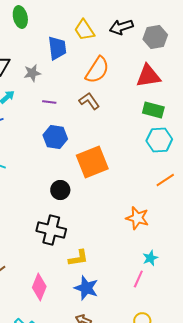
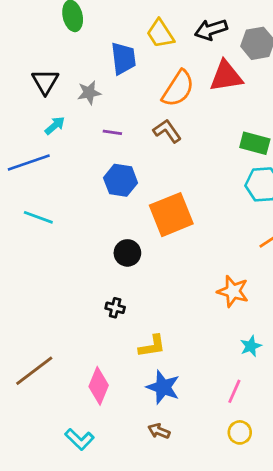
red triangle: (148, 76) -> (226, 76), moved
black cross: (51, 230) -> (115, 308), size x0.5
pink line: (138, 279) -> (234, 391), moved

